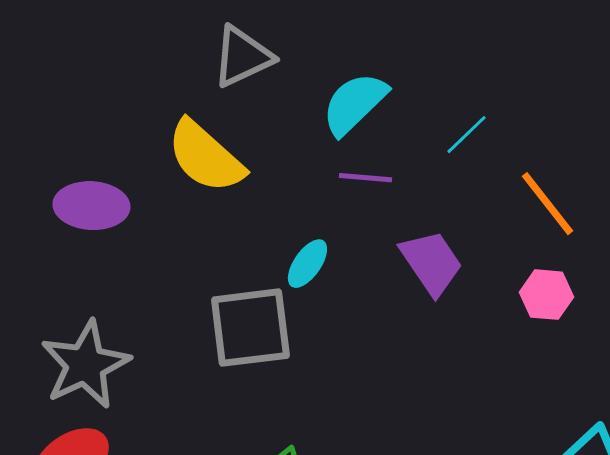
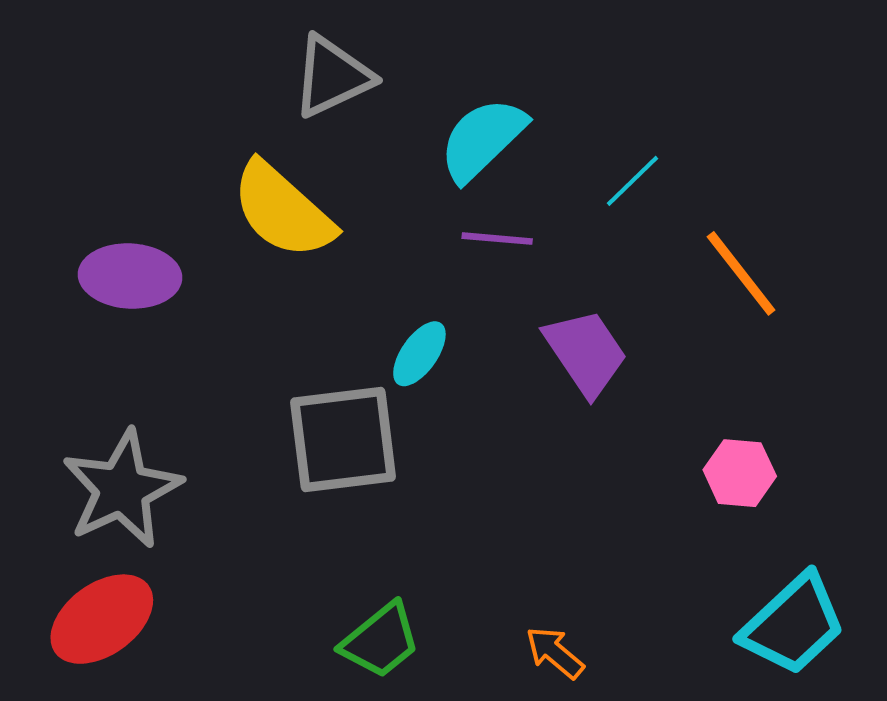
pink hexagon: (546, 295) -> (740, 473), moved

